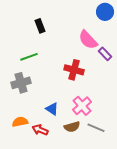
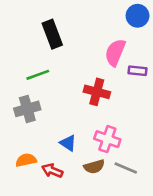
black rectangle: (40, 26) -> (52, 34), size x1.5
pink semicircle: (88, 40) -> (115, 52), turned 65
purple rectangle: (105, 54) -> (138, 71), turned -40
pink cross: (82, 106) -> (107, 139), turned -30

